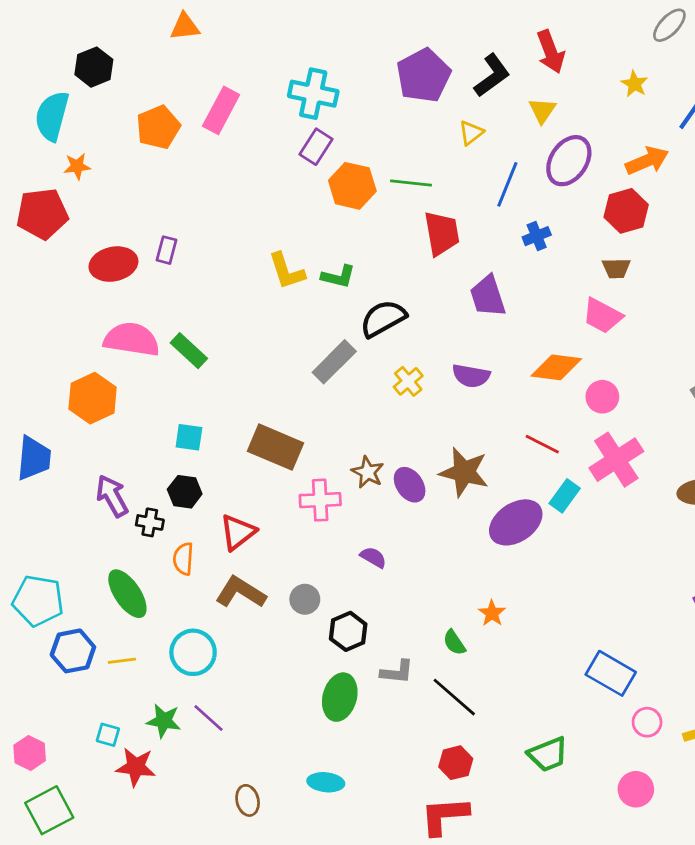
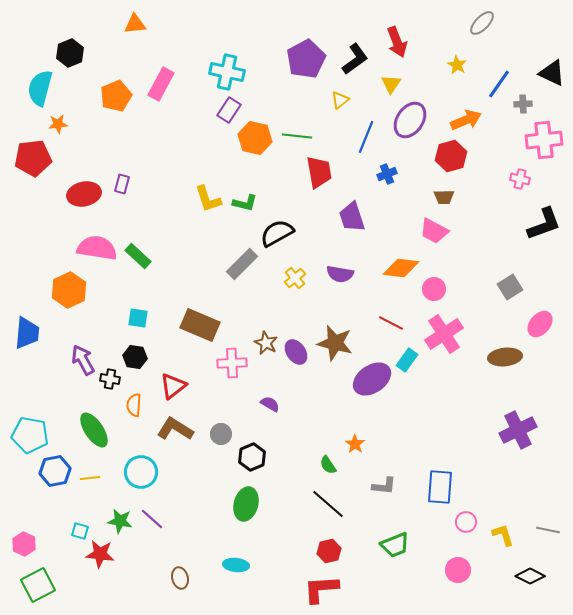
gray L-shape: (397, 672) -> (384, 486), moved
blue rectangle: (611, 673) -> (440, 487), turned 64

